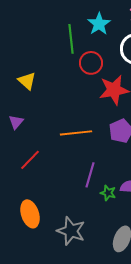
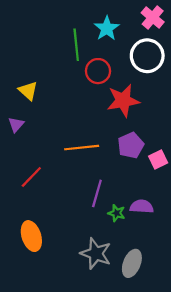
purple triangle: (16, 122) -> (16, 125), moved
gray star: (71, 231) -> (96, 254), moved

